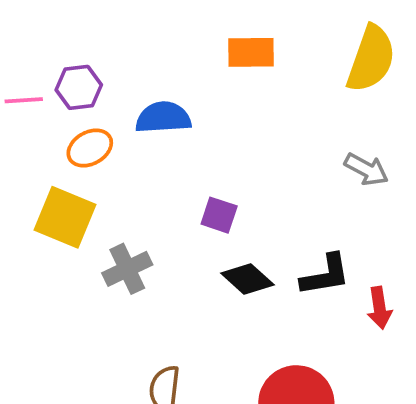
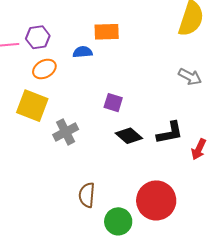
orange rectangle: (251, 52) -> (107, 32), moved
blue semicircle: (163, 118) -> (83, 52), size x0.7
red arrow: (379, 308) -> (199, 149), turned 35

